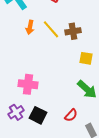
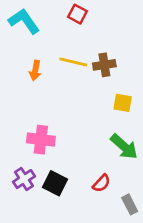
orange arrow: (30, 27) -> (35, 70), moved
yellow line: (51, 29) -> (73, 62), turned -36

